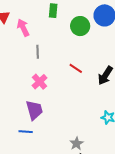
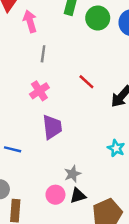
green circle: (80, 26) -> (98, 18), moved
purple trapezoid: (34, 110) -> (52, 127), moved

